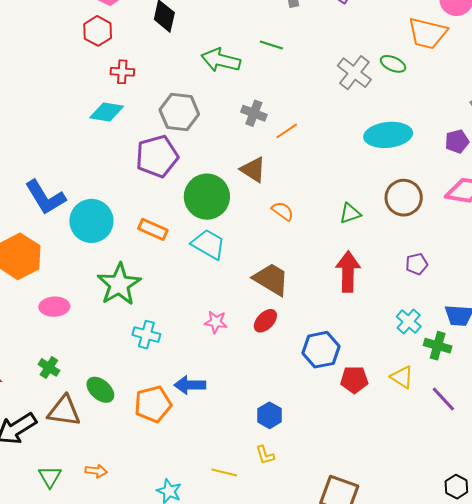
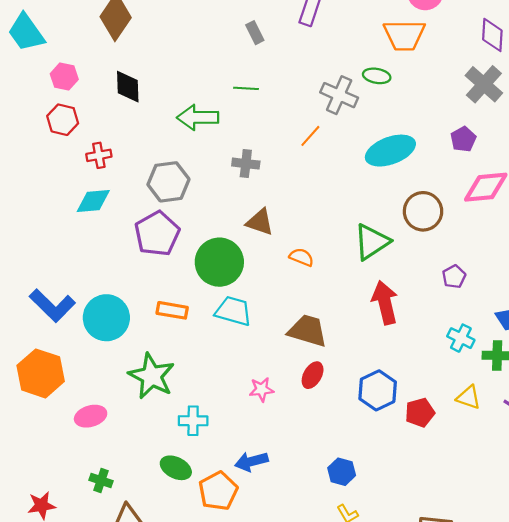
orange line: (287, 131) -> (310, 136), moved
green triangle: (350, 213) -> (372, 242), size x1.6
green ellipse: (100, 390) -> (176, 468), moved

